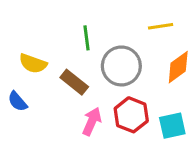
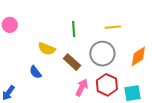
yellow line: (161, 26) -> (113, 27), moved
green line: (86, 38) -> (74, 29), moved

